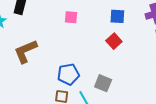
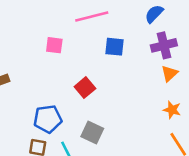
red square: (114, 41) -> (85, 88), moved

